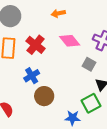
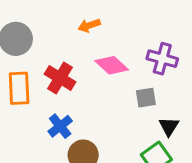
gray square: (89, 64) -> (146, 98), turned -32

